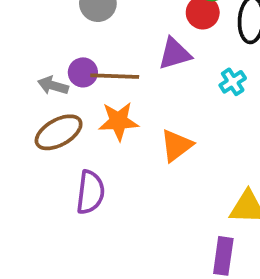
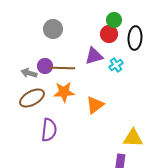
cyan cross: (233, 82) -> (116, 65), moved

